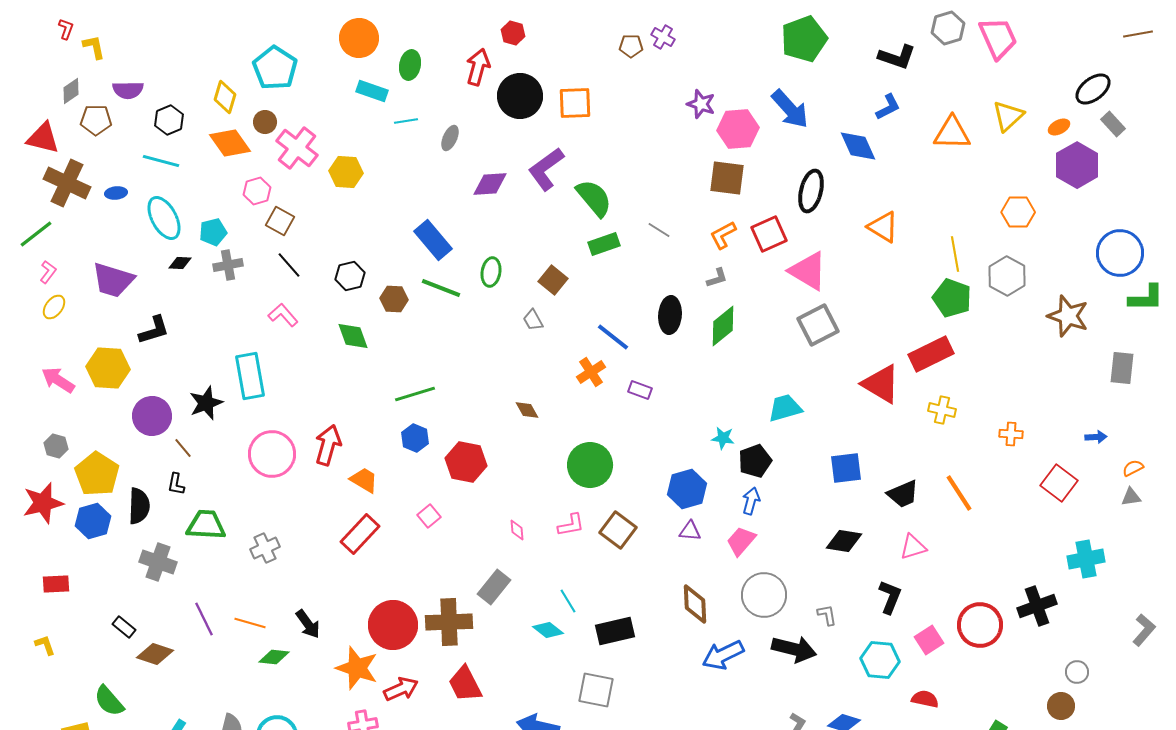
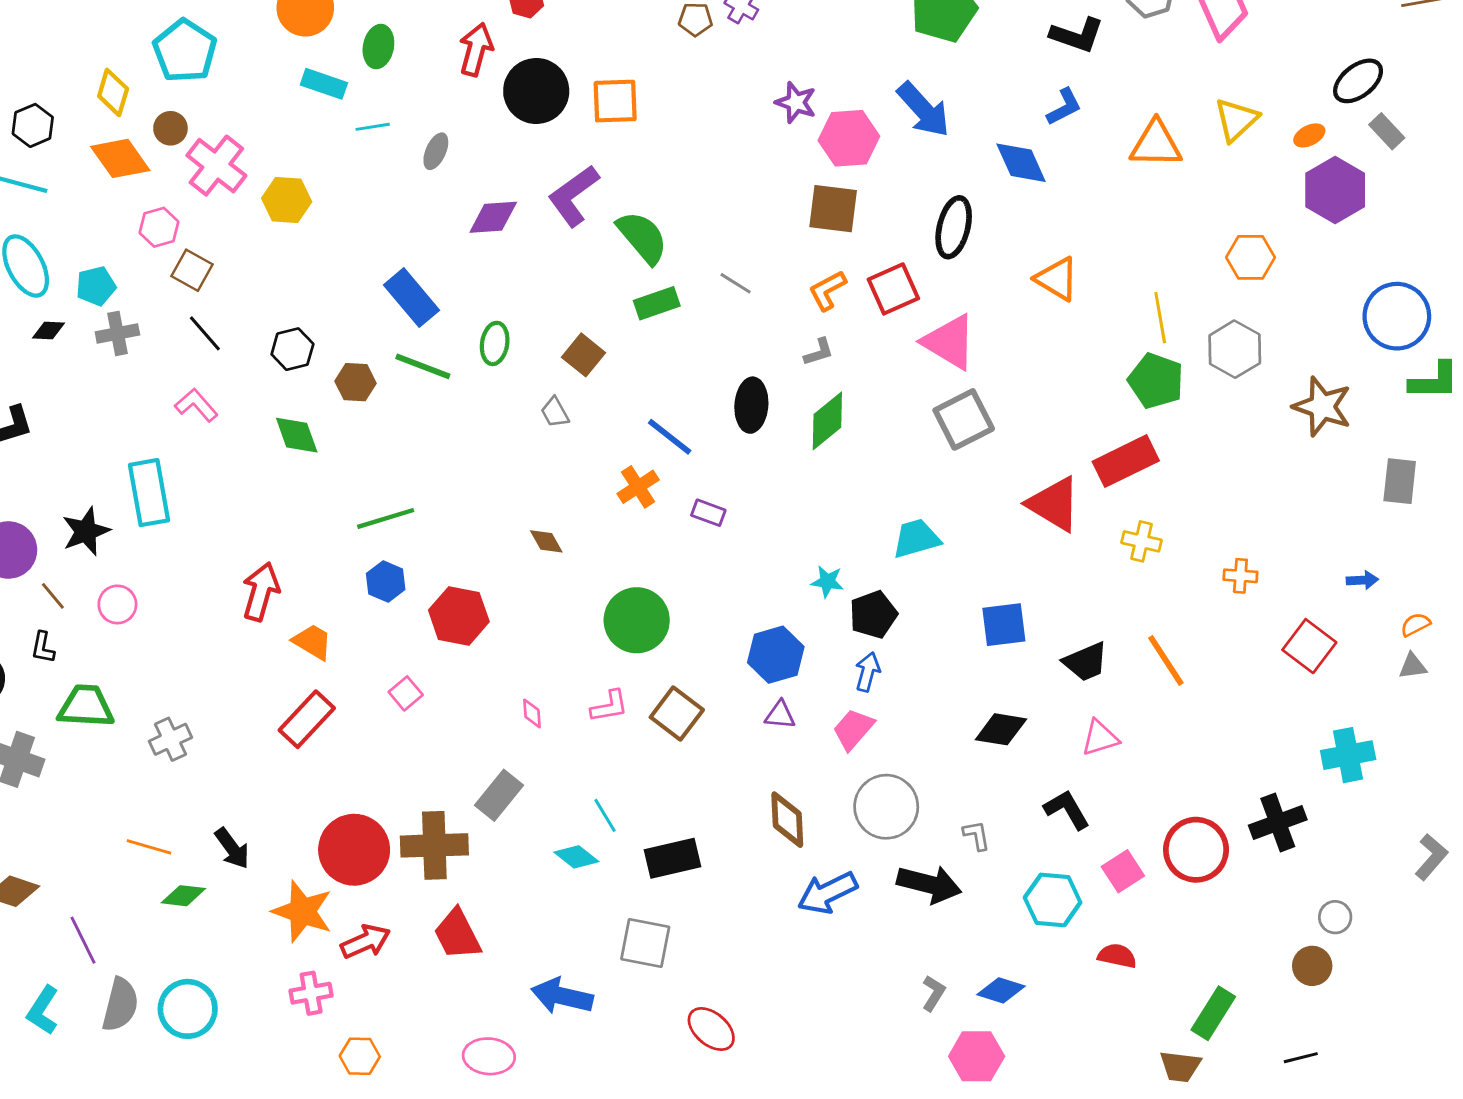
pink circle: (272, 454) -> (117, 604), moved, size x0.6
black L-shape: (890, 597) -> (1067, 810), turned -52
purple line: (204, 619) -> (83, 940), moved

